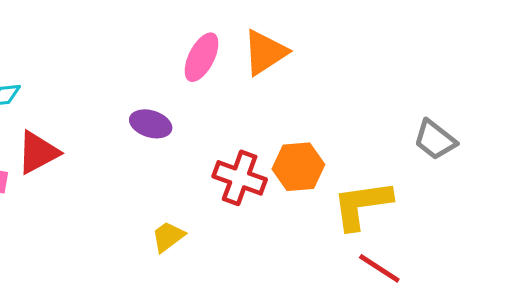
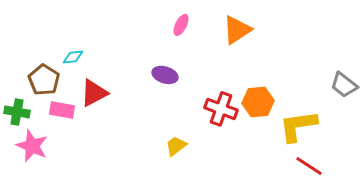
pink ellipse: (201, 57) -> (181, 25), moved, size x0.7

